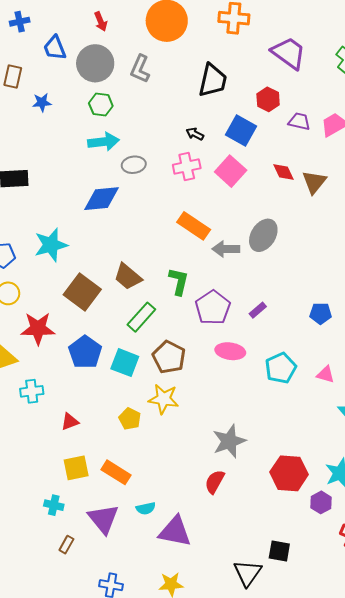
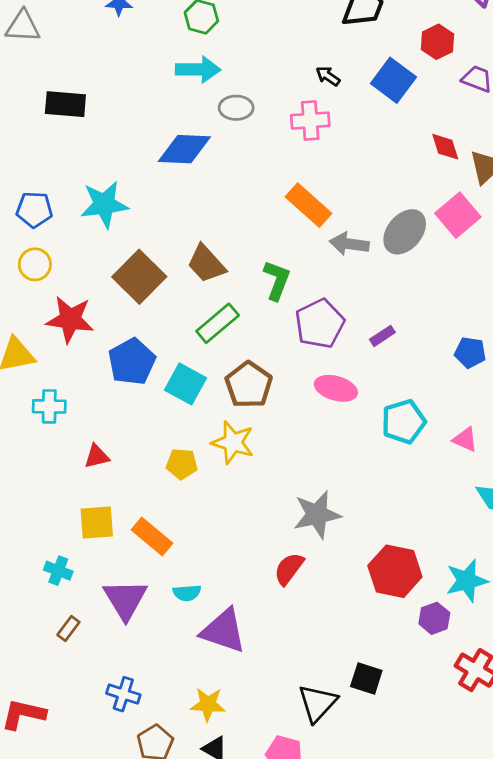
pink square: (231, 171) -> (458, 215), moved
yellow pentagon: (130, 419) -> (182, 464), turned -30

